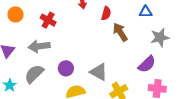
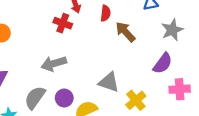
red cross: (48, 20) -> (63, 23), moved
gray arrow: (39, 46) -> (54, 64), moved
purple circle: (66, 68) -> (64, 98), moved

